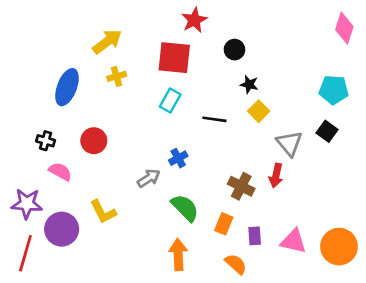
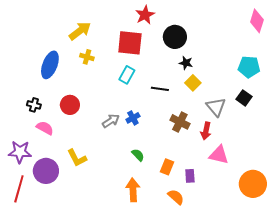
black circle: (234, 50) -> (175, 37), size x1.5
yellow cross: (117, 76) -> (87, 57), turned 32
gray arrow: (149, 178) -> (111, 121), moved
brown cross: (241, 186) -> (180, 122), moved
green semicircle: (185, 208) -> (138, 155), size x0.6
pink triangle: (293, 241) -> (219, 155), moved

